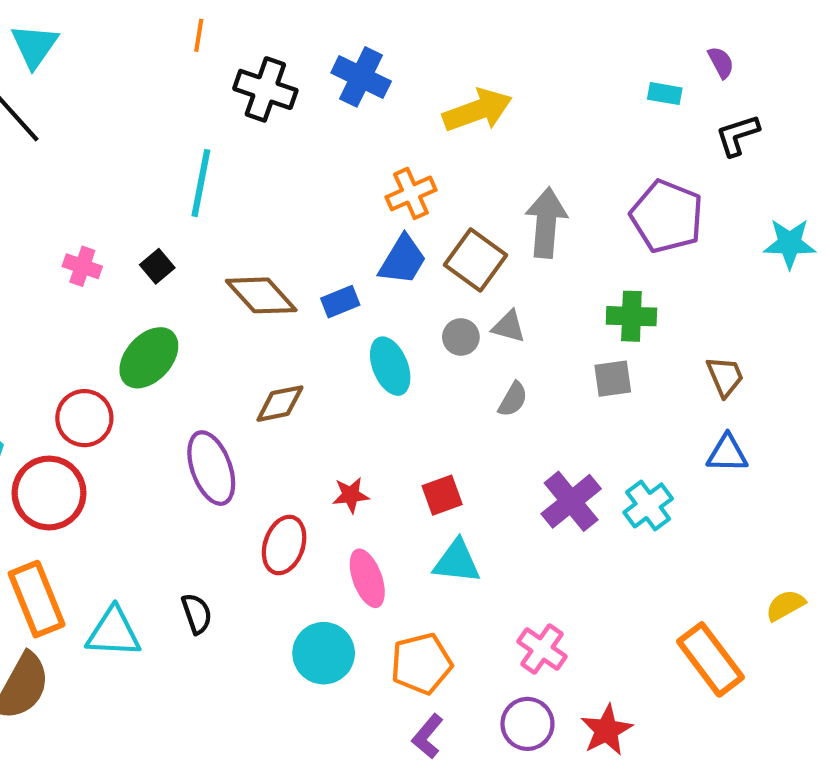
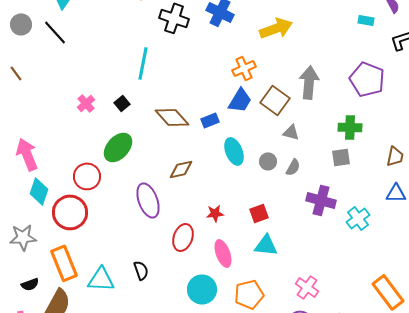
pink cross: (82, 266) -> (86, 103), turned 30
gray circle: (461, 337) -> (268, 161), moved
brown trapezoid: (725, 377) -> (395, 156), turned 35
purple cross: (571, 501) -> (321, 200), moved, turned -36

